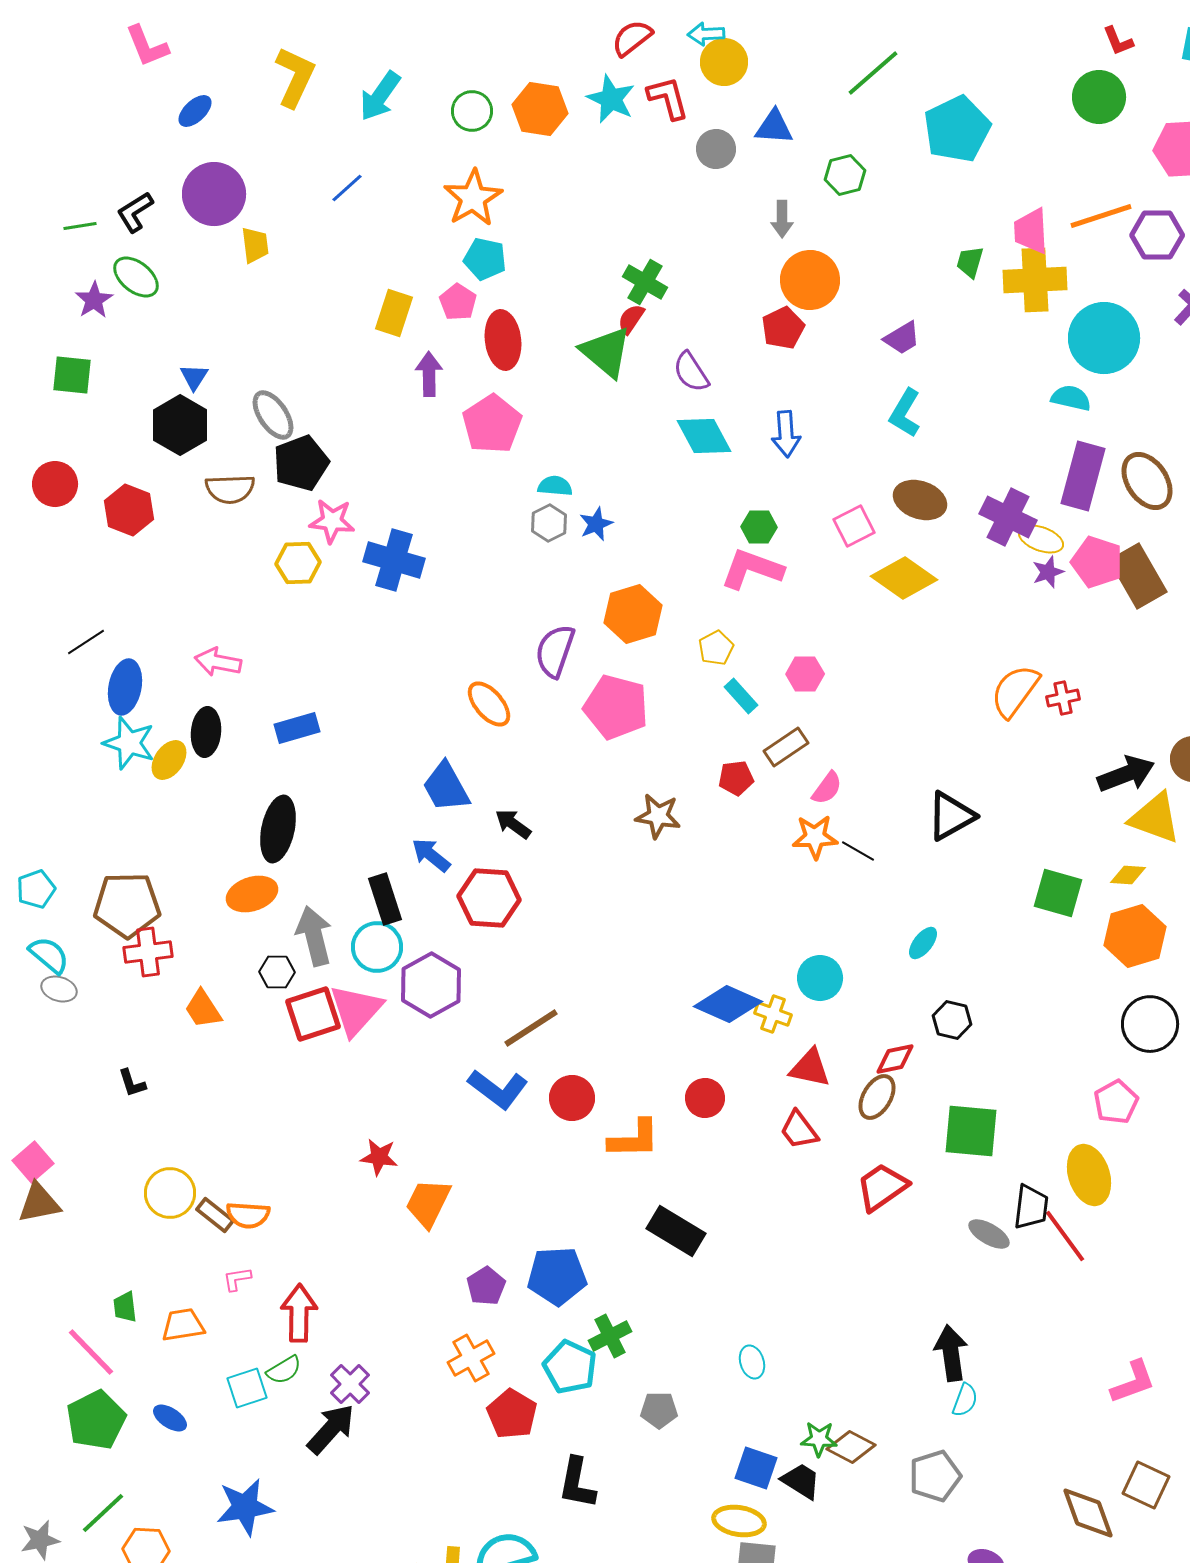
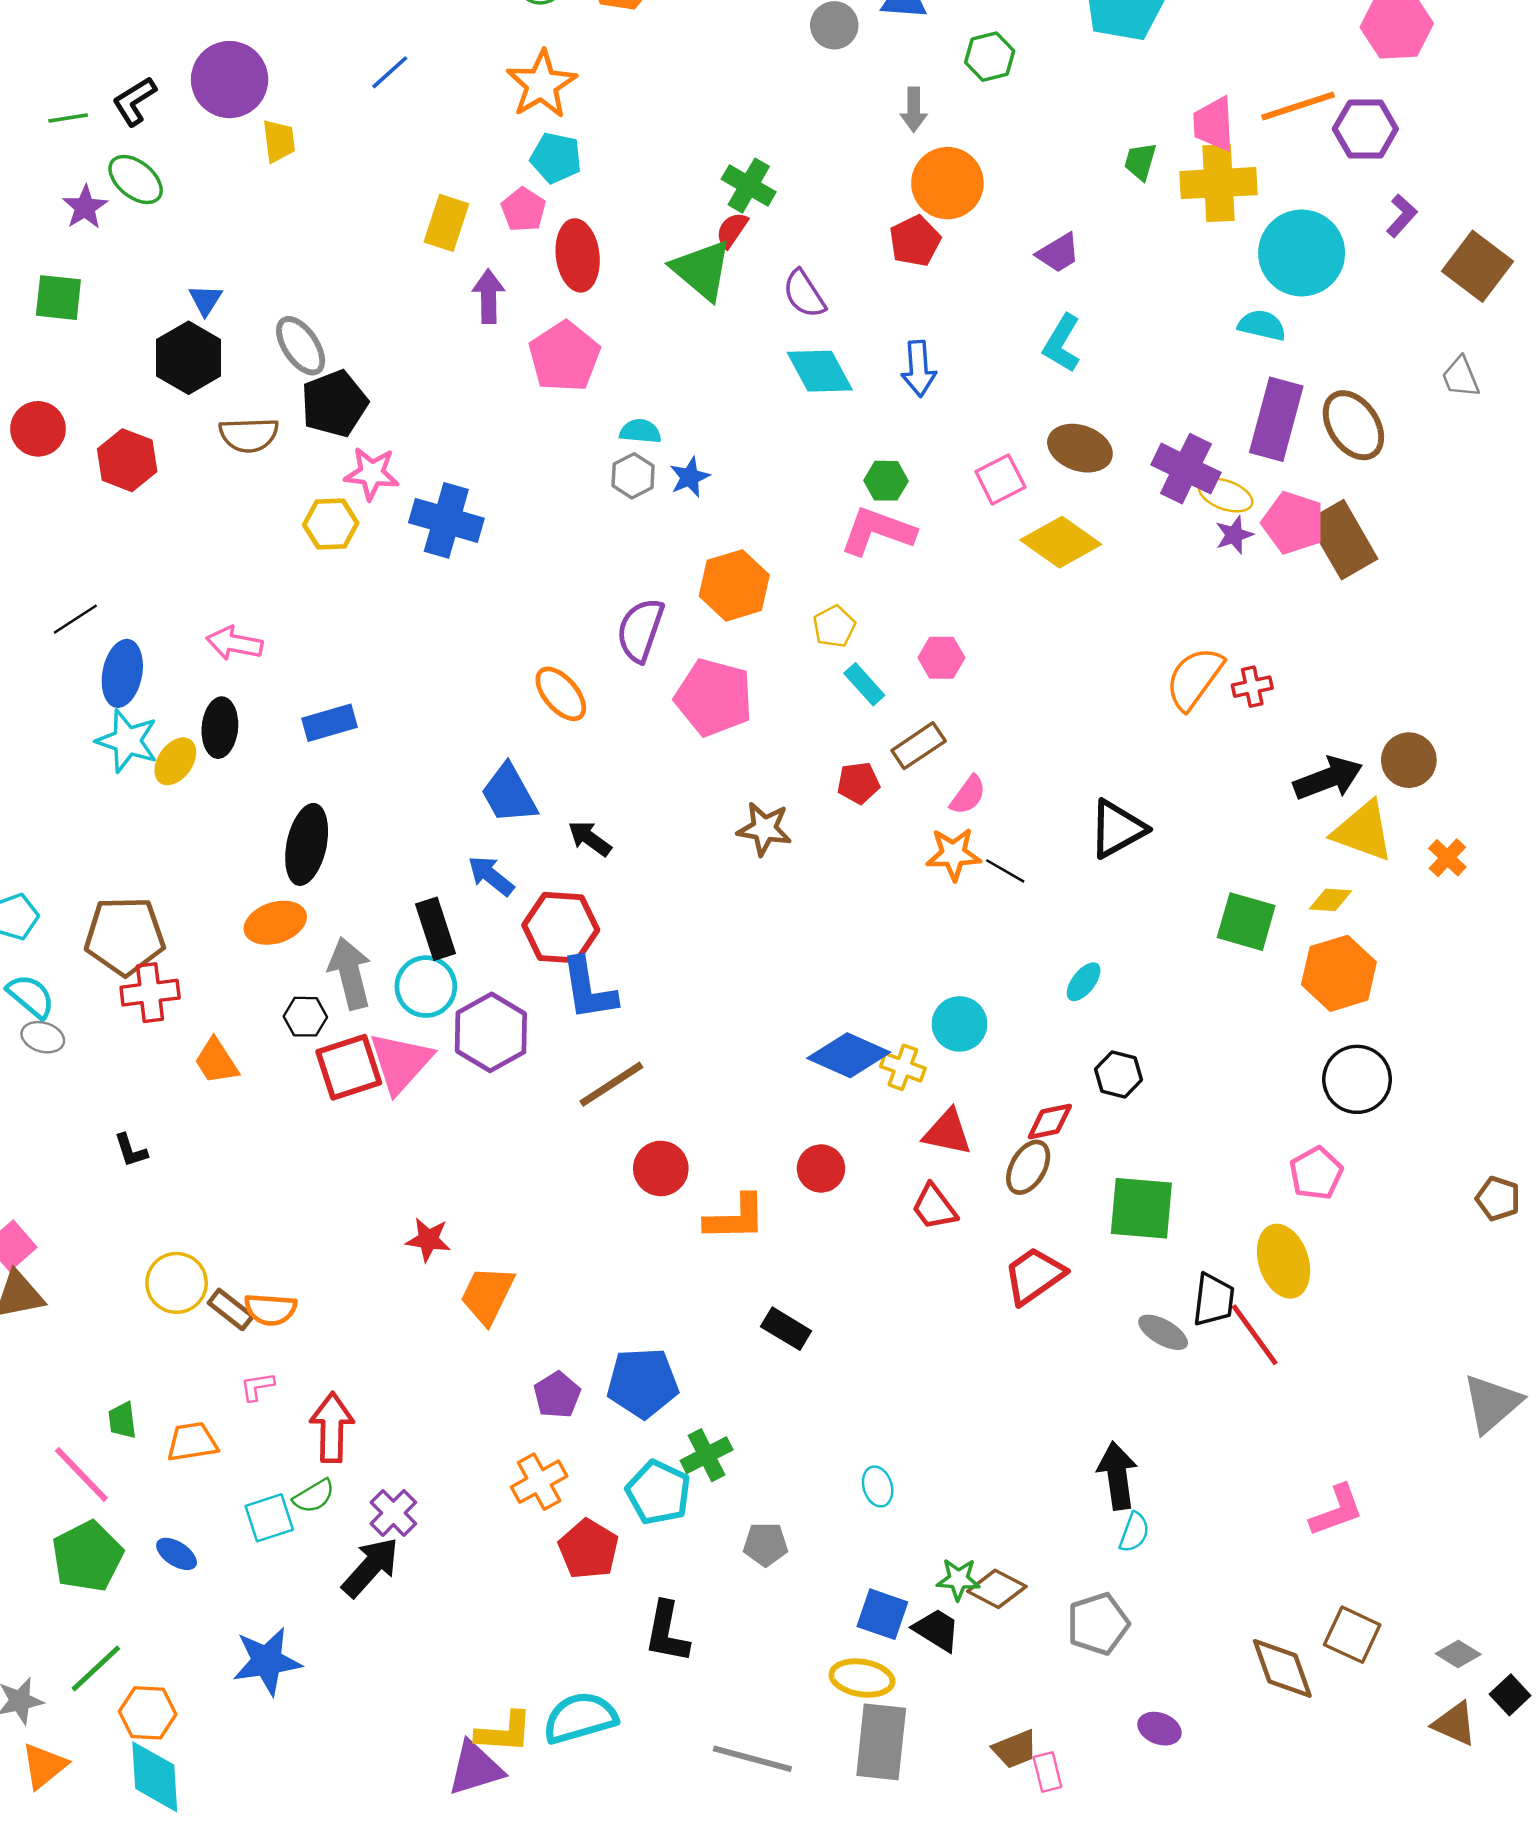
blue L-shape: (498, 1089) -> (588, 989), moved, turned 44
black rectangle: (676, 1231) -> (786, 1329), size x0.7

